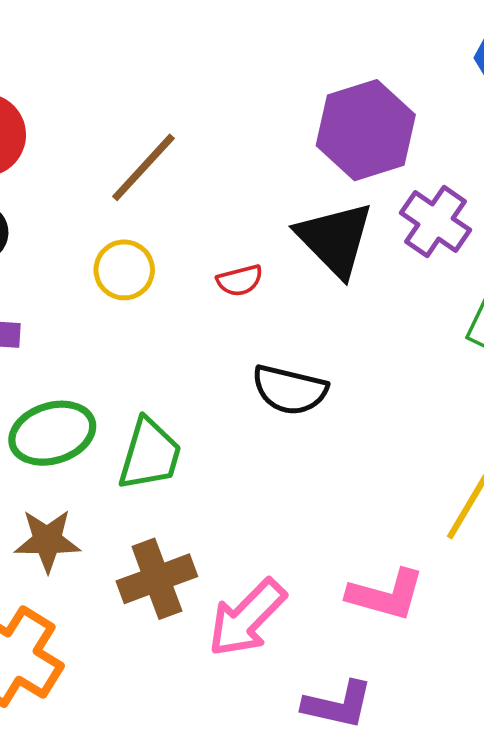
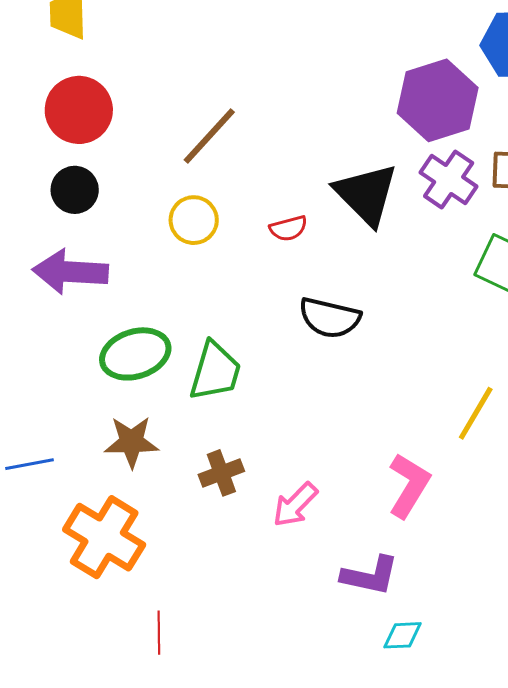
purple hexagon: (366, 130) -> (438, 100), moved
brown cross: (157, 579) -> (221, 473), size x0.7
pink L-shape: (386, 595) -> (409, 485), turned -74
pink arrow: (247, 618) -> (295, 505), size x0.7

